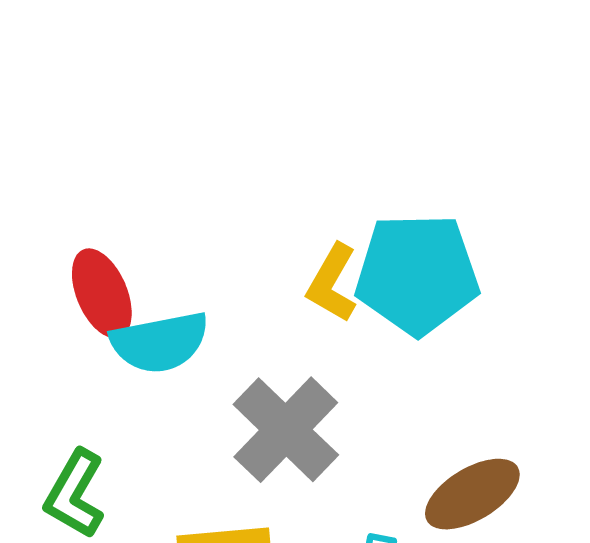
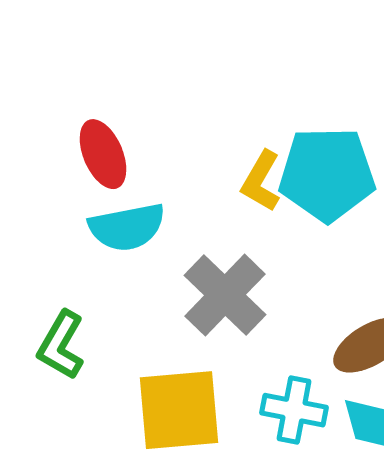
red ellipse: (102, 293) -> (103, 154), moved

